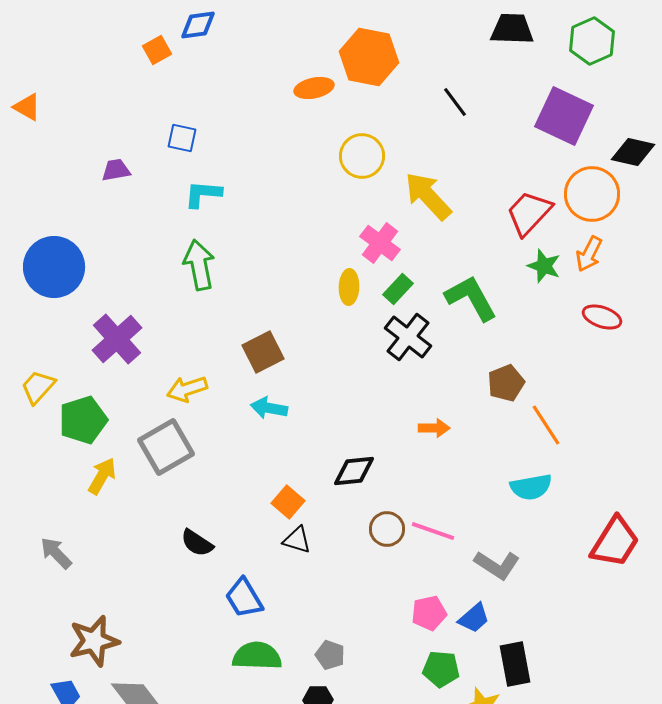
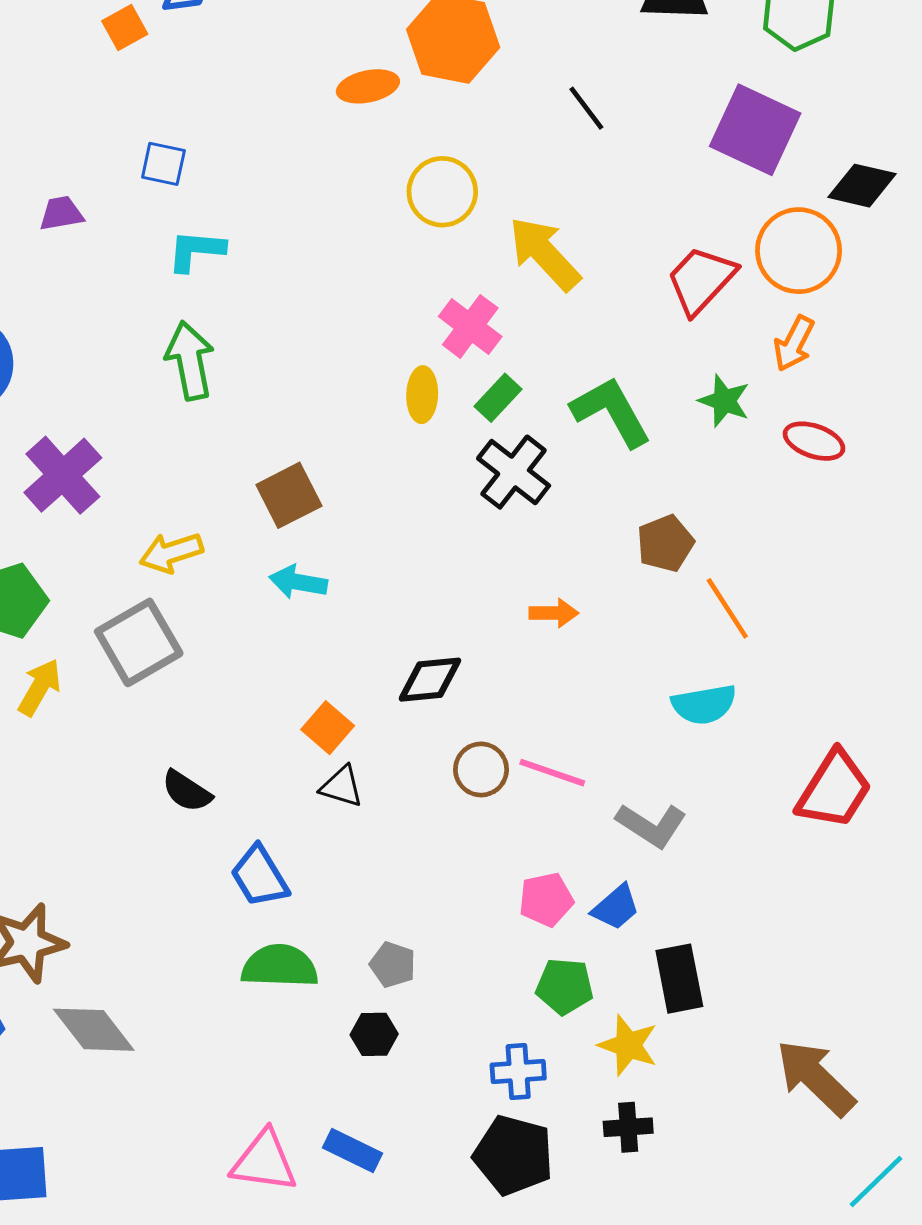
green star: (544, 266) -> (724, 401), moved

